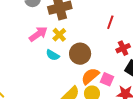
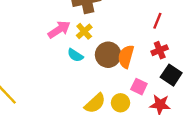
red line: (110, 22) -> (157, 21), moved
orange semicircle: (90, 76) -> (126, 57), moved, turned -36

